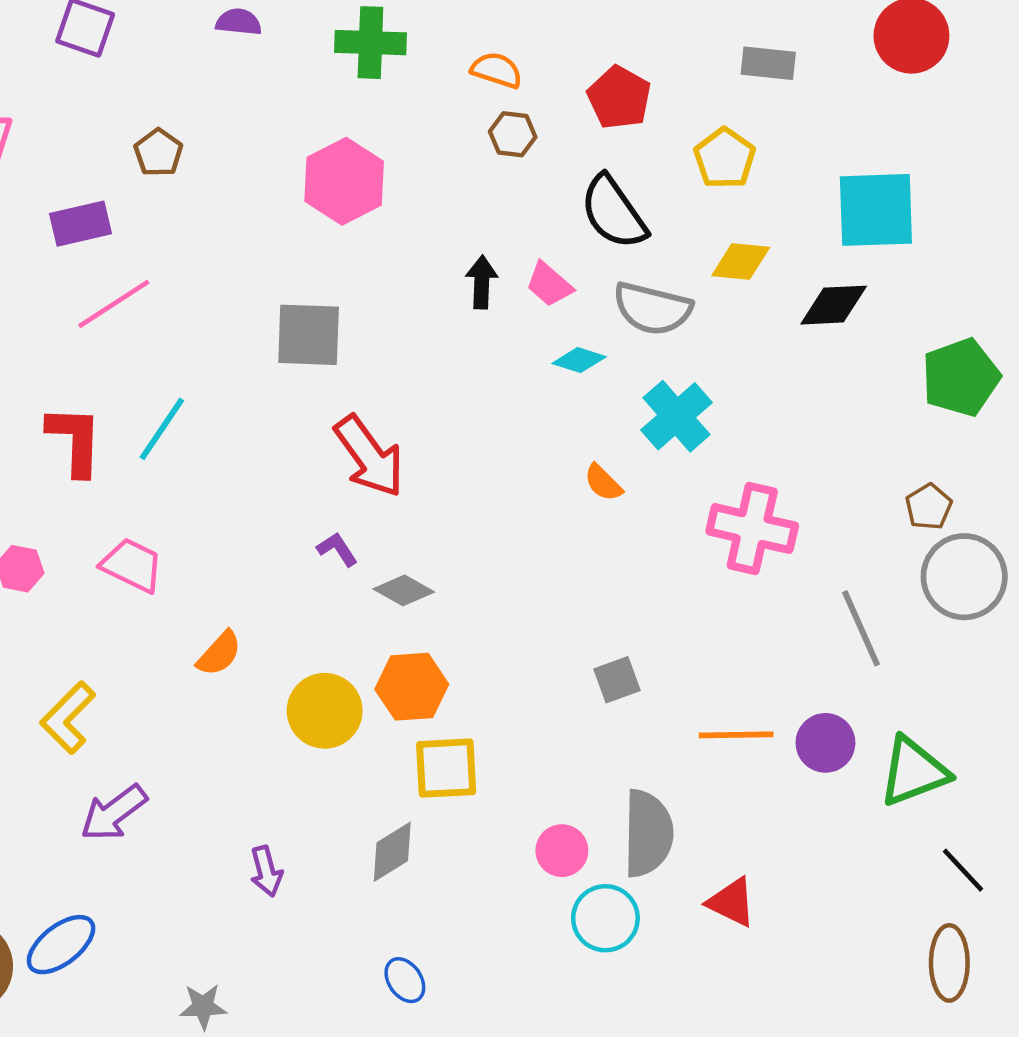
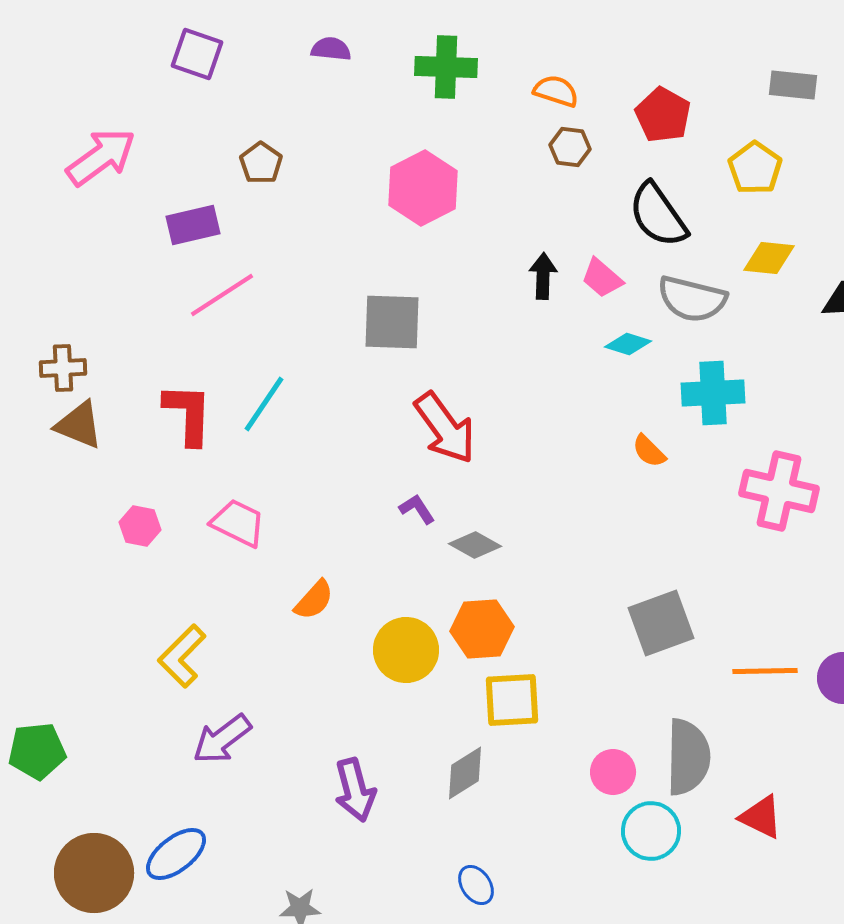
cyan cross: (676, 416) -> (713, 393), turned 38
gray square: (617, 680) -> (661, 623), size x1.6
purple arrow: (266, 871) -> (355, 790), size x1.4

